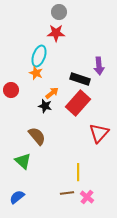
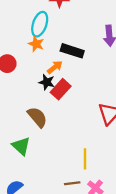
black rectangle: (80, 79) -> (72, 51), moved
red rectangle: (78, 103) -> (61, 89), moved, size x0.7

